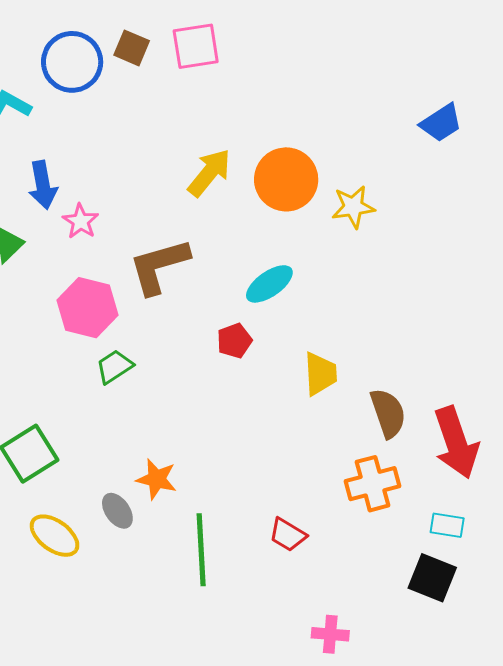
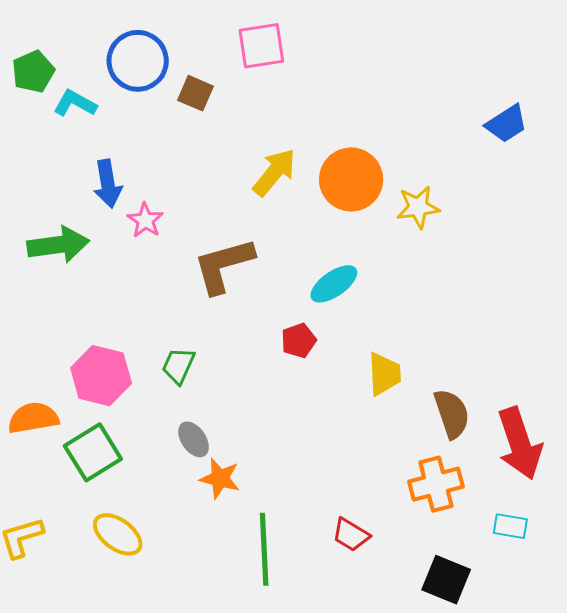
brown square: (132, 48) -> (195, 93), moved
pink hexagon: (87, 308) -> (101, 376), moved
green trapezoid: (114, 367) -> (178, 366), turned -33
gray ellipse: (117, 511) -> (194, 439), moved
black square: (432, 578) -> (446, 580), moved

